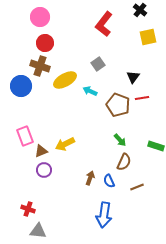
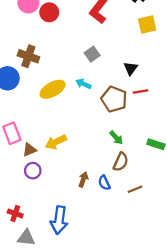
red circle: (45, 43) -> (49, 12), moved
yellow ellipse: (65, 80) -> (53, 89), moved
blue arrow: (104, 215) -> (59, 220), moved

